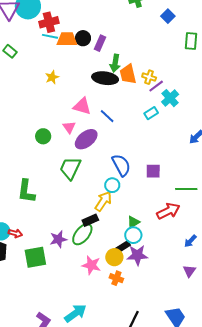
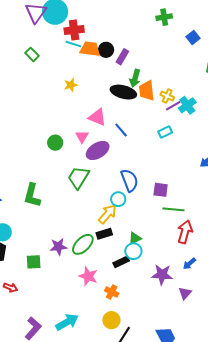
cyan cross: (170, 98) -> (187, 105), moved
green line: (186, 189) -> (173, 209), moved
red arrow: (168, 211) -> (185, 232), moved, turned -55
black rectangle: (90, 220) -> (104, 234), moved
red arrow: (15, 233) -> (11, 287), moved
purple star: (137, 255) -> (162, 275), moved
green square: (35, 257) -> (34, 262), size x0.7
yellow circle: (114, 257) -> (111, 320), moved

